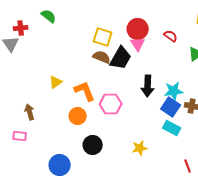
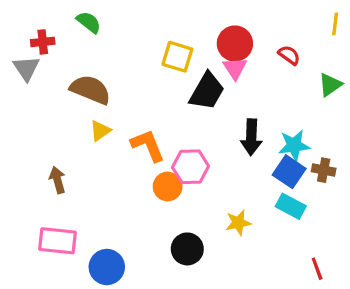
brown semicircle: (102, 57) -> (90, 90), moved, size x1.4
orange circle: (78, 116) -> (168, 187), moved
pink rectangle: (20, 136) -> (57, 241), moved, size x1.6
black circle: (93, 145) -> (187, 249), moved
yellow star: (140, 148) -> (238, 223), moved

